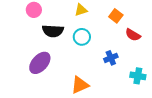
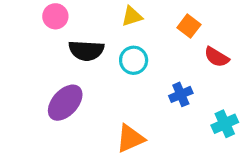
cyan cross: (138, 76) -> (225, 124), turned -35

